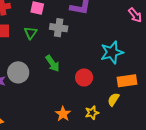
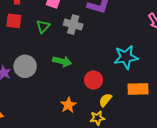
green arrow: (53, 64) -> (62, 61), turned -48
yellow semicircle: (113, 99) -> (105, 100), moved
orange star: (63, 114) -> (68, 105), moved

